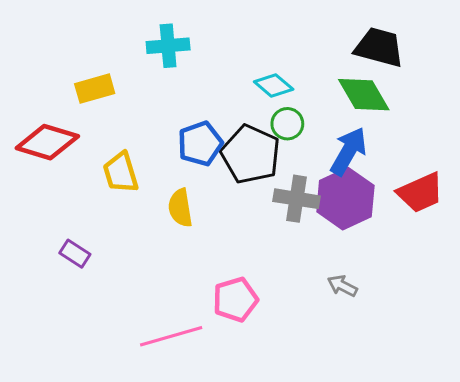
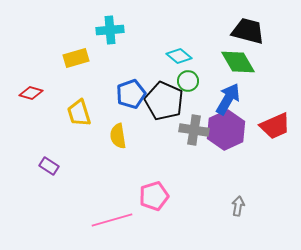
yellow rectangle: (95, 89) -> (76, 58), moved
red diamond: (47, 142) -> (31, 93), size x0.6
gray arrow: (342, 286) -> (238, 206), moved, turned 72

